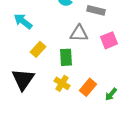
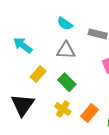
gray triangle: (79, 33) -> (66, 50), moved
green rectangle: (66, 57) -> (67, 82), turned -42

